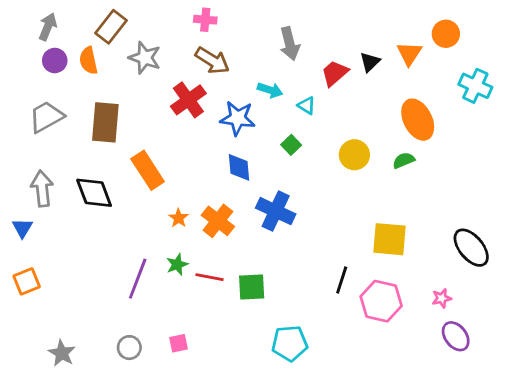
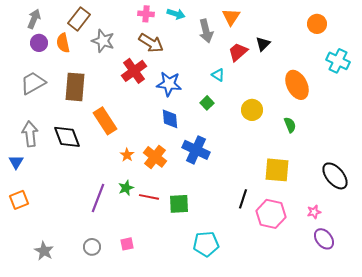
orange triangle: (409, 53) -> (231, 17), moved
cyan arrow: (270, 90) -> (176, 14), moved
green semicircle: (404, 160) -> (290, 125), moved, turned 91

